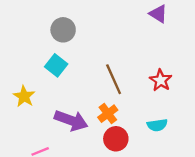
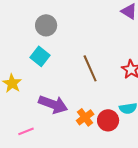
orange cross: (108, 114) -> (85, 117), moved
red circle: (116, 139) -> (108, 120), moved

